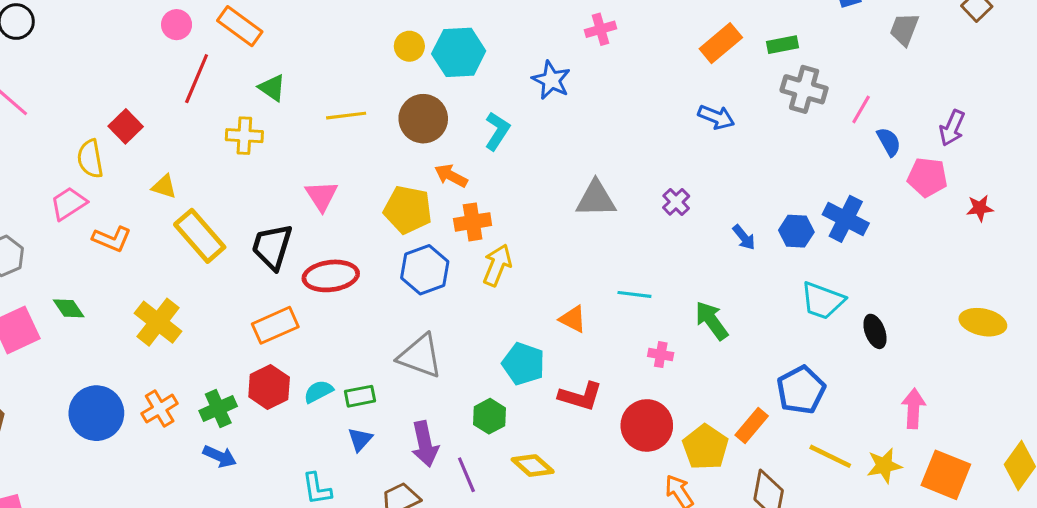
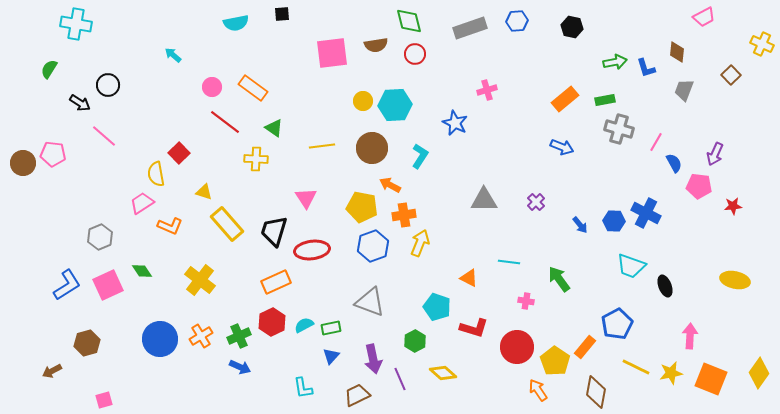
red line: (197, 79) -> (225, 122), turned -76

